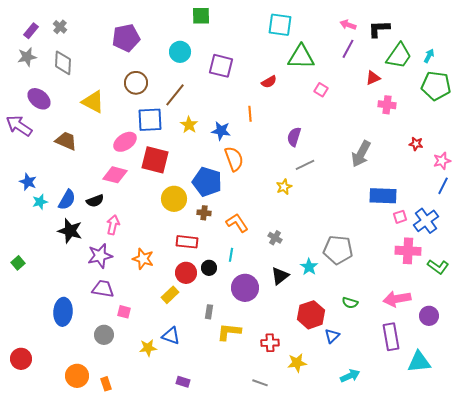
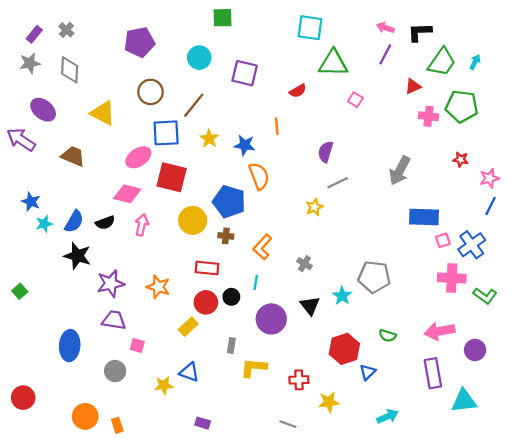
green pentagon: (436, 86) -> (462, 106), moved
orange L-shape: (237, 223) -> (262, 247), turned -105
pink arrow: (113, 225) -> (142, 225), moved
black triangle: (280, 276) -> (310, 306), turned -30

